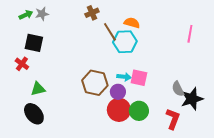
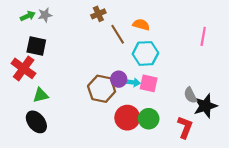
cyan hexagon: (125, 42) -> (145, 53), moved
red cross: (22, 64) -> (24, 68), size x1.6
purple circle: (118, 92) -> (119, 79), moved

